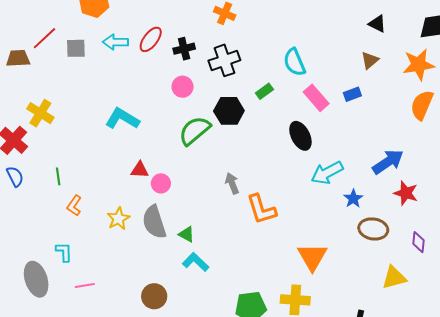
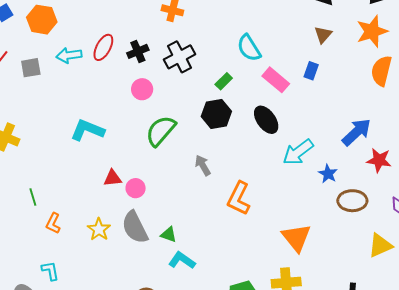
blue rectangle: (352, 94) -> (311, 71), turned -42
black hexagon: (229, 111) -> (216, 114), moved
gray arrow: (232, 183) -> (203, 165), moved
orange L-shape: (261, 209) -> (239, 198), turned 52

